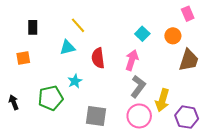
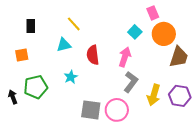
pink rectangle: (188, 14) -> (153, 13), moved
orange circle: (173, 36) -> (164, 34), size x1.5
green pentagon: (51, 98) -> (36, 87), moved
pink circle: (139, 116) -> (117, 110), moved
purple hexagon: (187, 117) -> (180, 96), moved

